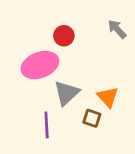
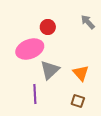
brown square: (92, 118) -> (78, 101), moved

